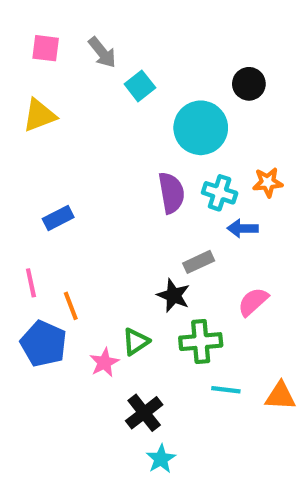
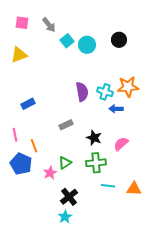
cyan circle: (201, 128) -> (87, 45), moved, size x0.7
orange star: (268, 182) -> (128, 87), size x1.5
gray rectangle: (199, 262) -> (66, 125), moved
black star: (173, 295) -> (94, 138), moved
cyan star: (161, 459) -> (65, 217), moved

